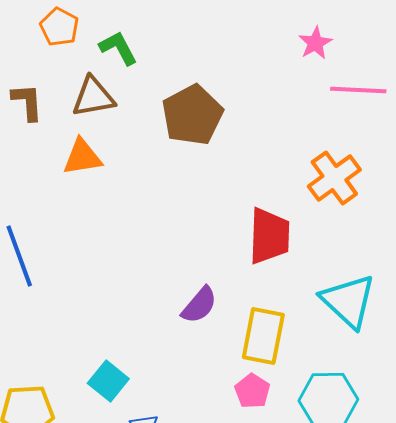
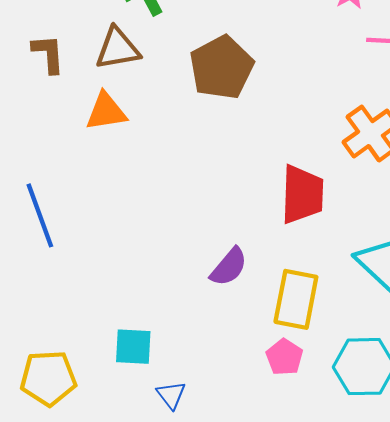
cyan square: (108, 381) -> (133, 347), turned -36

